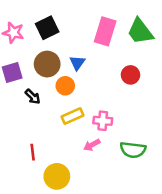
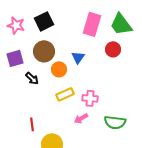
blue triangle: (77, 63) -> (78, 57), moved
red circle: (130, 75) -> (113, 49), moved

